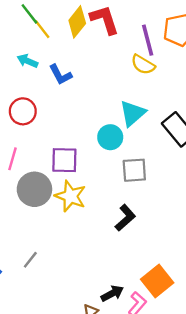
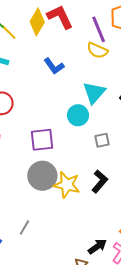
blue L-shape: (60, 75) -> (54, 66), moved
gray square: (134, 170) -> (102, 140), size x0.7
gray circle: (34, 189) -> (42, 176), moved
yellow star: (70, 196) -> (67, 185), moved

